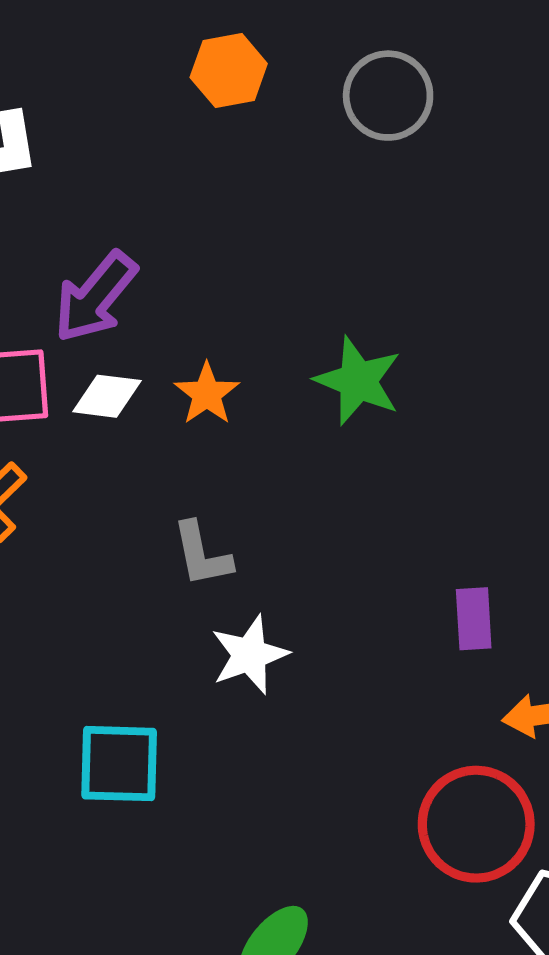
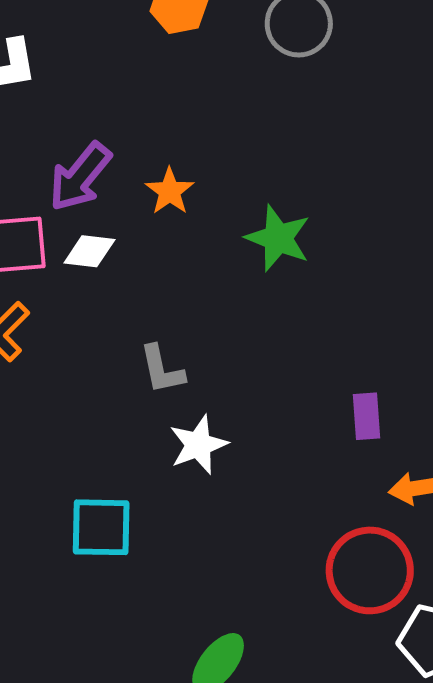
orange star: (207, 394) -> (170, 191), moved

